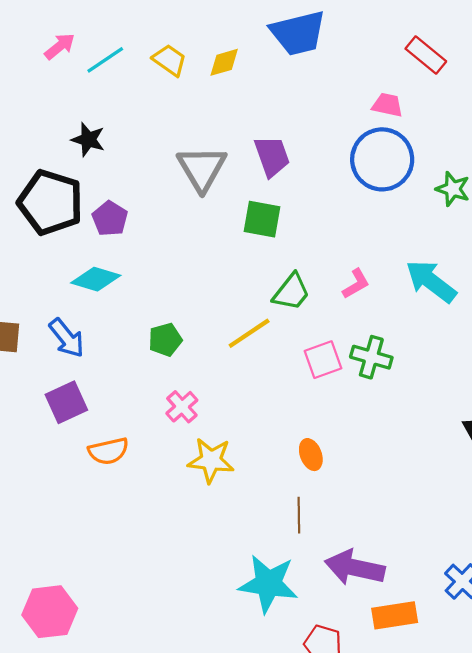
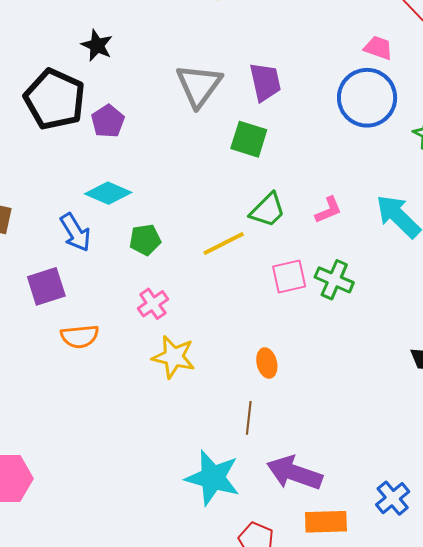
cyan diamond: (96, 279) -> (108, 193), moved
blue arrow: (67, 338) -> (75, 232), moved

